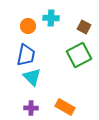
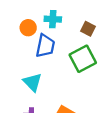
blue trapezoid: (26, 55) -> (45, 46), moved

